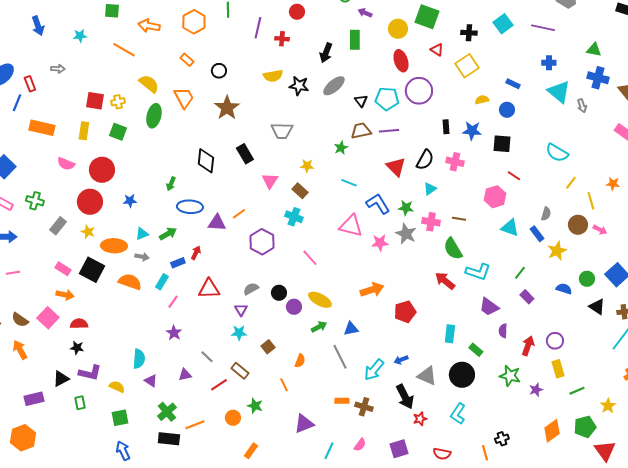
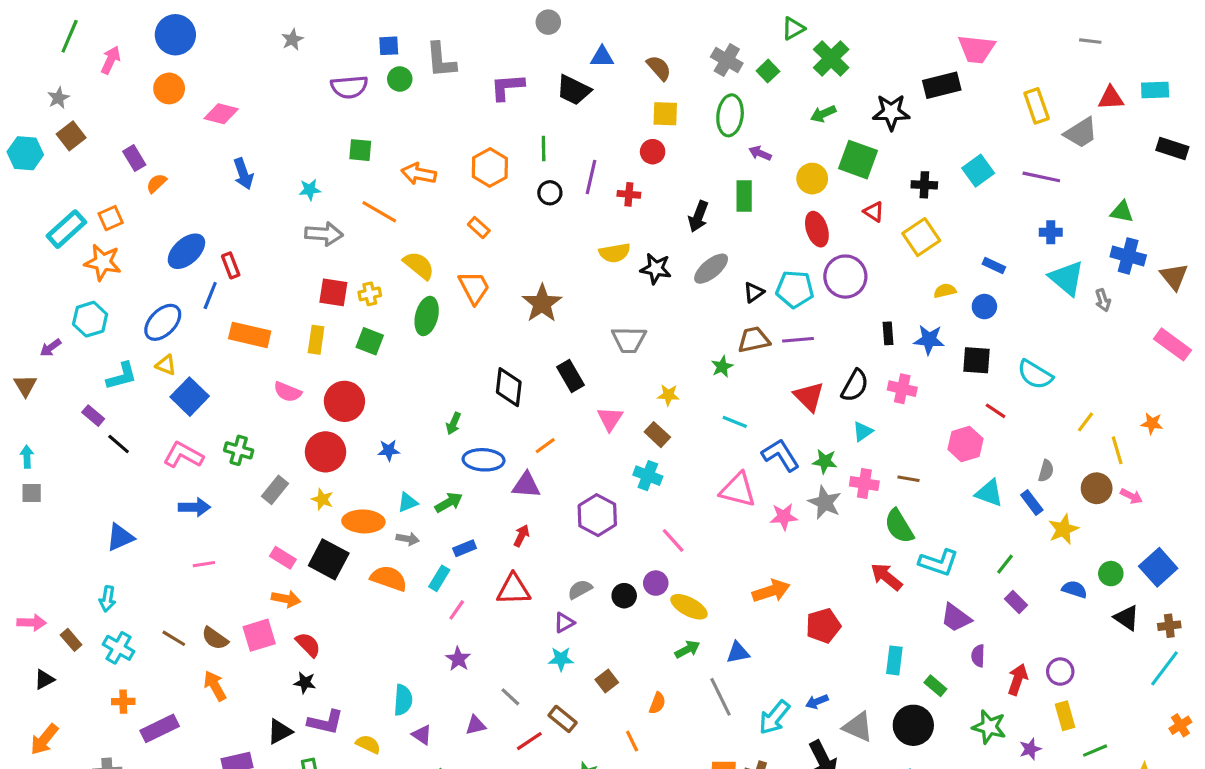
gray arrow: (58, 69) -> (324, 234), moved, size x1.6
black circle: (219, 71) -> (550, 193), moved
black triangle: (361, 101) -> (754, 292), turned 32
cyan semicircle: (557, 153) -> (1035, 374), moved
orange line: (239, 214) -> (545, 446), moved
red arrow: (196, 253) -> (521, 536), moved
purple circle: (294, 307) -> (656, 583), moved
purple triangle: (241, 310) -> (564, 623), turned 32
pink square: (48, 318) -> (259, 635), turned 30
red semicircle: (79, 324) -> (308, 645), turned 48

